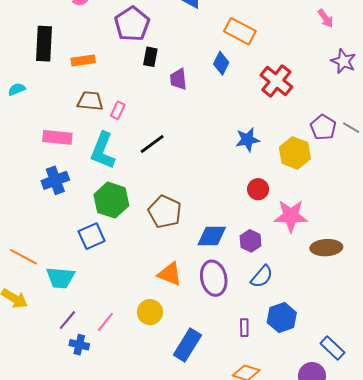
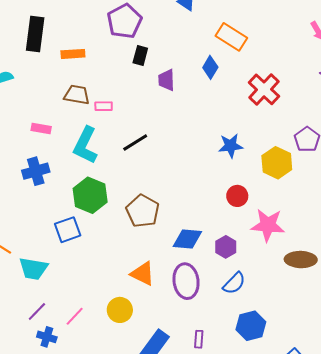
pink rectangle: (118, 110) -> (104, 106), turned 60
pink rectangle: (57, 137) -> (41, 128), size x0.7
purple rectangle: (244, 328) -> (199, 339), moved

